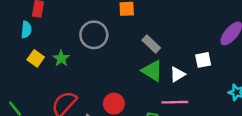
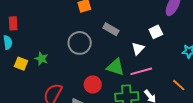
gray circle: (94, 35) -> (80, 43), moved
green triangle: (152, 71) -> (115, 67), moved

